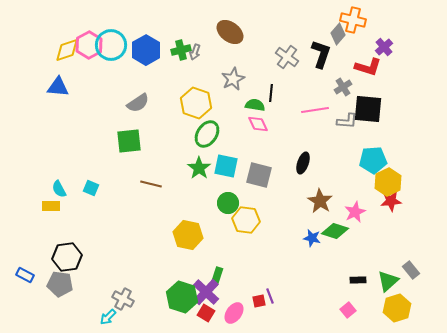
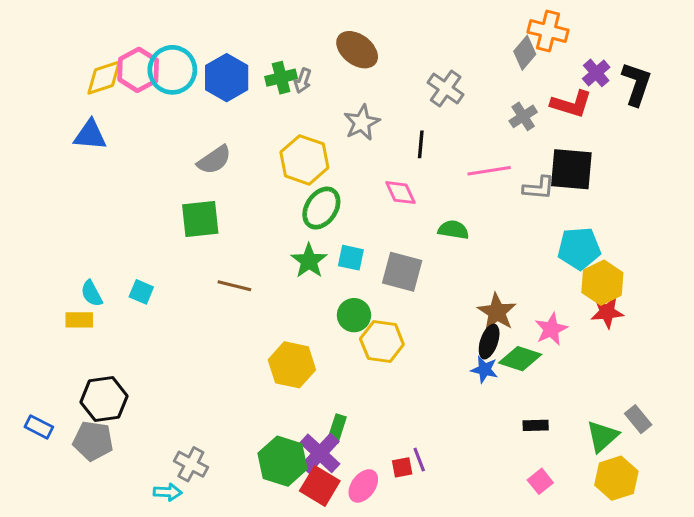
black L-shape: (321, 54) -> (637, 84), moved
gray cross: (343, 87) -> (523, 116), moved
green semicircle: (255, 105) -> (453, 230), moved
black ellipse: (303, 163) -> (489, 342), moved
cyan square: (226, 166) -> (351, 258), size x0.7
black rectangle: (358, 280) -> (536, 425), moved
red square: (206, 313) -> (320, 486), size x1.4
cyan arrow: (108, 317) -> (168, 492), turned -132

